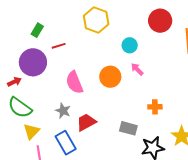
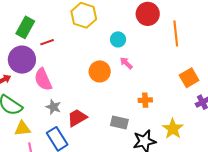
green rectangle: (37, 30) -> (25, 27), size x1.5
pink semicircle: (74, 82) -> (43, 79), moved
yellow triangle: (31, 131) -> (23, 129), turned 42

